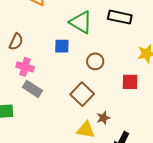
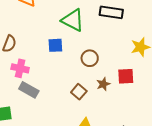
brown square: (82, 94) -> (79, 92), size x0.7
brown star: (103, 118) -> (103, 84), moved

